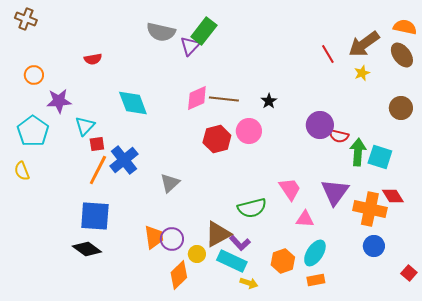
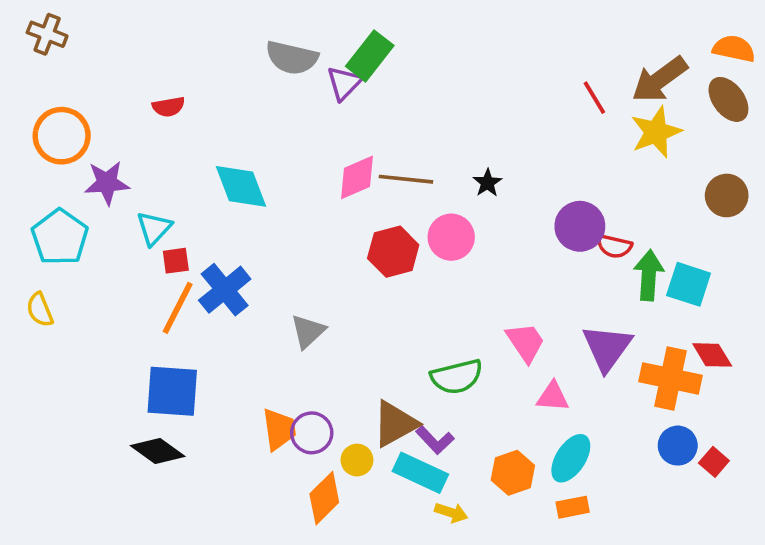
yellow star: (362, 73) -> (656, 132), size x1.8
orange circle: (34, 75) -> (62, 136), size x1.6
red square: (409, 273) -> (714, 462), moved

